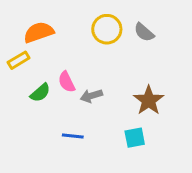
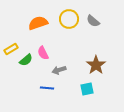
orange semicircle: (39, 32) -> (38, 23), moved
yellow rectangle: (19, 60) -> (11, 49), moved
gray arrow: (91, 96) -> (59, 70), moved

